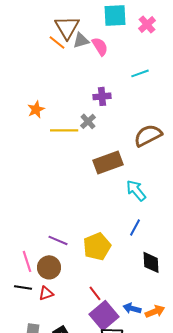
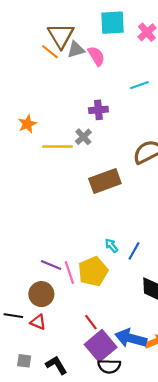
cyan arrow: (136, 190) -> (111, 246), moved, size x0.6
pink line: (27, 261) -> (69, 273), moved
red triangle: (46, 293) -> (38, 322), turned 42
blue arrow: (132, 308) -> (131, 338), size x1.6

